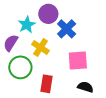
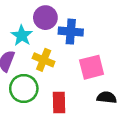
blue cross: (67, 29) -> (71, 32), turned -30

